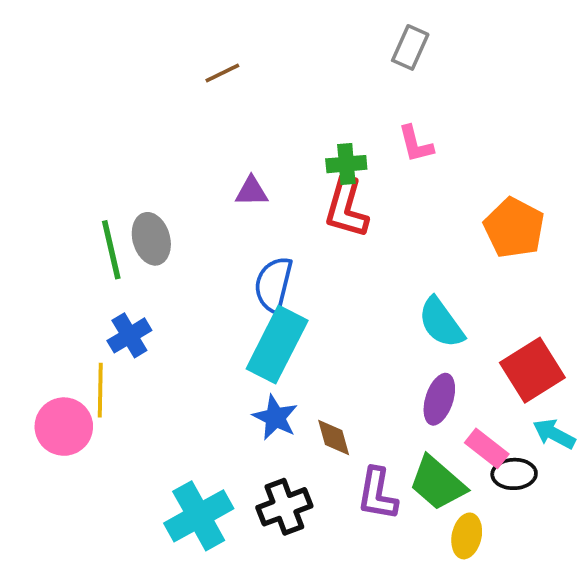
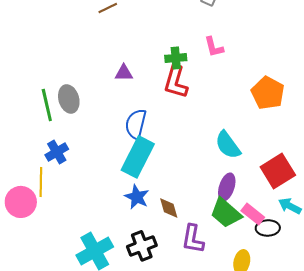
green trapezoid: (438, 483) -> (226, 213), moved

